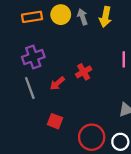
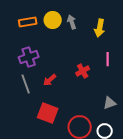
yellow arrow: (105, 17) -> (100, 28), moved
red cross: (84, 72) -> (83, 71), moved
red square: (55, 121) -> (48, 113), size x1.5

